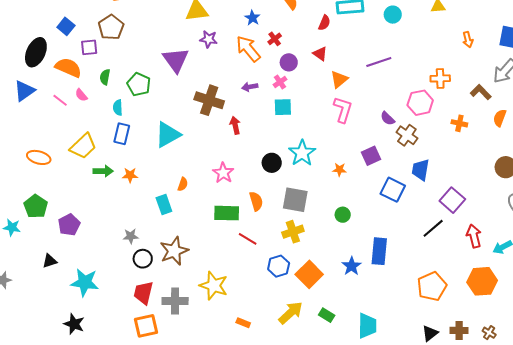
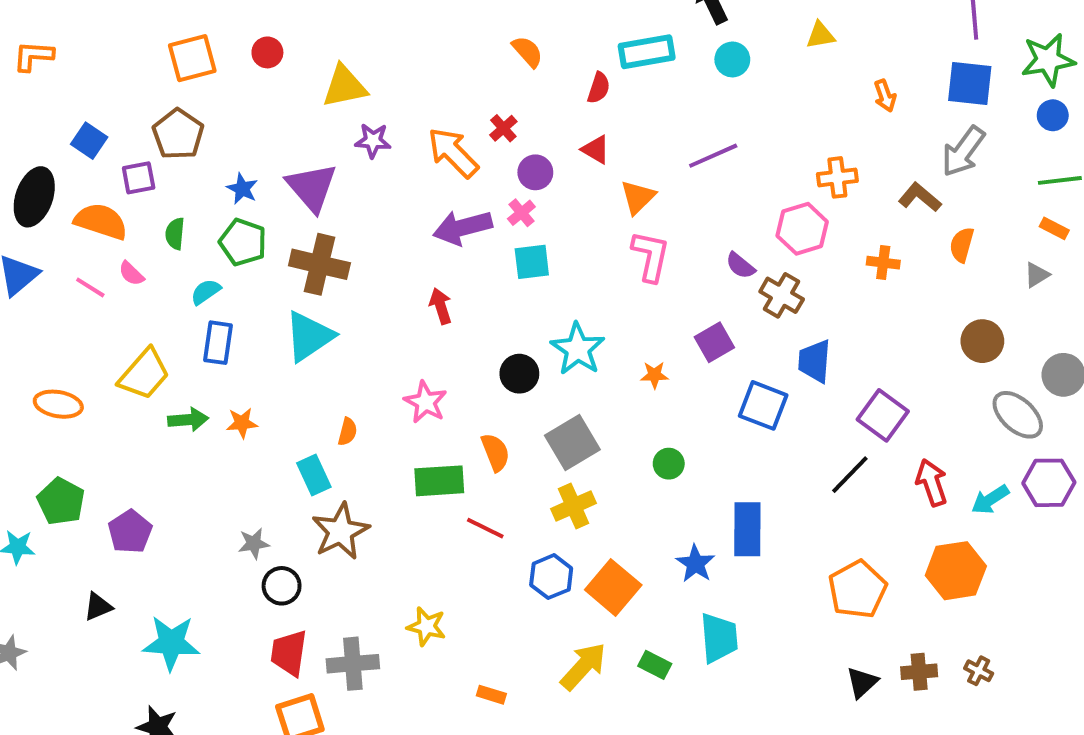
blue star: (252, 18) -> (242, 189), moved
purple arrow: (250, 87) -> (463, 228), size x1.8
brown cross: (209, 100) -> (319, 264), moved
cyan semicircle: (118, 108) -> (206, 292), turned 63
gray square: (295, 200) -> (572, 443), turned -36
brown star: (174, 251) -> (340, 531), moved
yellow star: (214, 286) -> (427, 626), size x0.7
cyan trapezoid: (367, 326) -> (719, 638), moved

